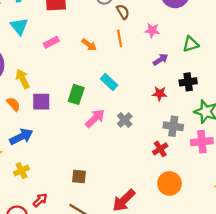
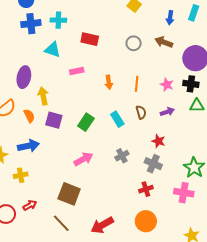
brown semicircle: (123, 12) -> (141, 112), moved
cyan triangle: (19, 26) -> (53, 50), turned -48
orange arrow: (89, 45) -> (109, 82), turned 32
black cross: (188, 82) -> (191, 84), moved
pink arrow: (95, 118) -> (83, 159), moved
gray cross: (173, 126) -> (153, 164), moved
brown square: (79, 176) -> (69, 194), size x1.6

